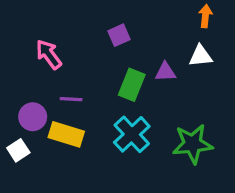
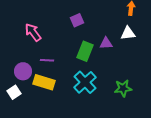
green star: (193, 144) -> (123, 88), size x0.7

